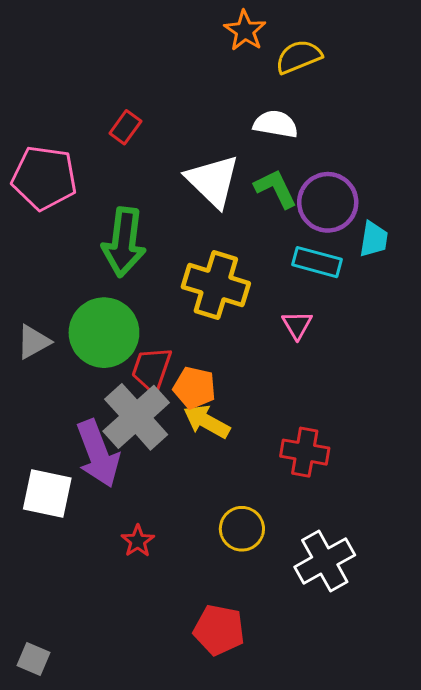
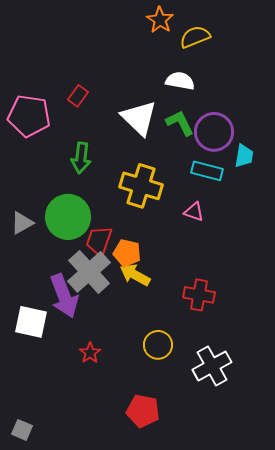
red rectangle: (125, 127) -> (78, 96), moved
green arrow: (124, 242) -> (81, 158), size x0.7
pink triangle: (297, 325) -> (194, 212), turned -40

